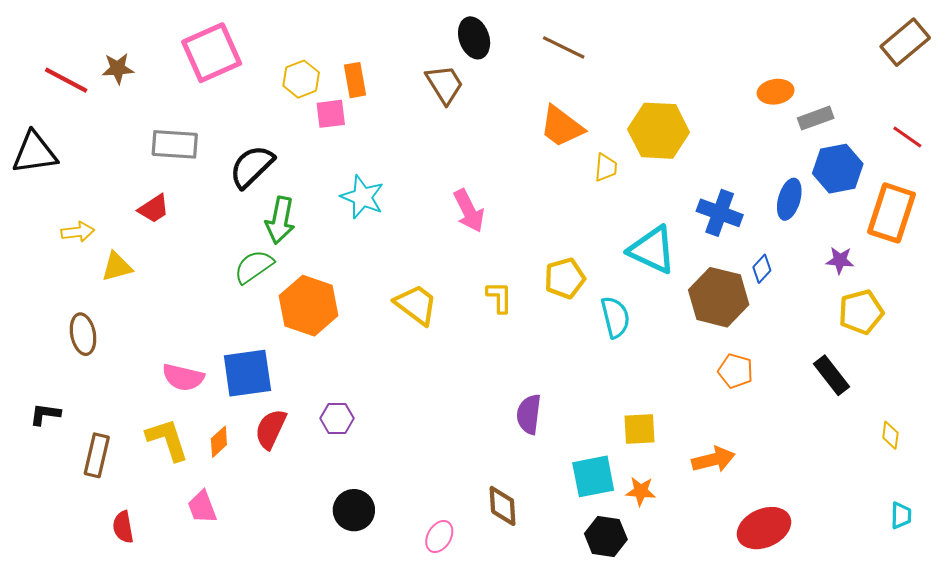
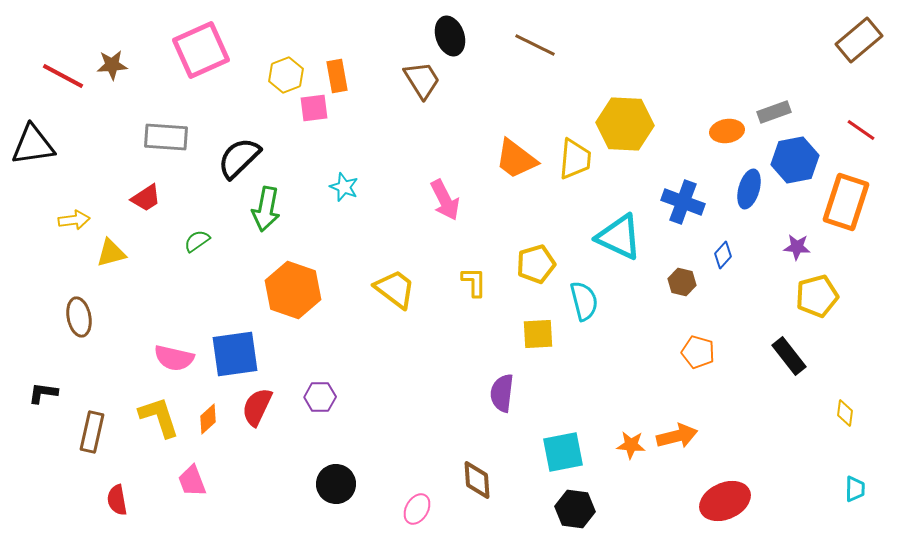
orange ellipse: (776, 92) -> (727, 131), moved
orange trapezoid: (562, 126) -> (516, 159), moved
yellow trapezoid: (606, 168) -> (575, 159), size x1.5
cyan star: (362, 197) -> (344, 187), size x0.7
green semicircle: (254, 267) -> (197, 241), moved, size x0.7
brown hexagon: (719, 297) -> (682, 282), size x0.5
yellow square: (640, 429) -> (538, 334), moved
orange star: (641, 491) -> (631, 445), moved

